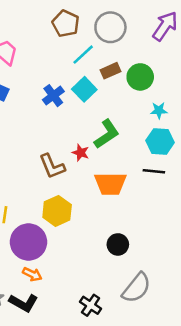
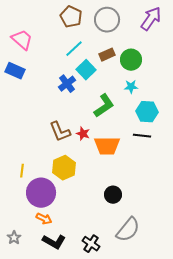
cyan line: (83, 55) -> (74, 49), moved
blue cross: (53, 96) -> (67, 84), moved
cyan star: (159, 110) -> (131, 87), moved
red star: (81, 153) -> (83, 134), moved
black L-shape: (24, 303) -> (54, 242), moved

